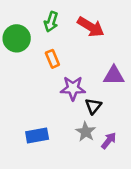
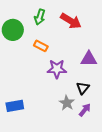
orange rectangle: (52, 59) -> (41, 46), turned -40
black triangle: (93, 106) -> (83, 88), moved
blue rectangle: (37, 136) -> (15, 106), moved

